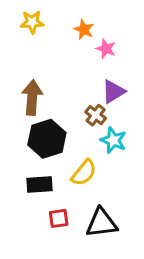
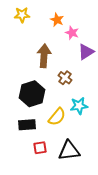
purple triangle: (113, 92) -> (86, 52), moved
brown arrow: (32, 97) -> (44, 56), moved
cyan star: (113, 140) -> (79, 106), moved, turned -30

